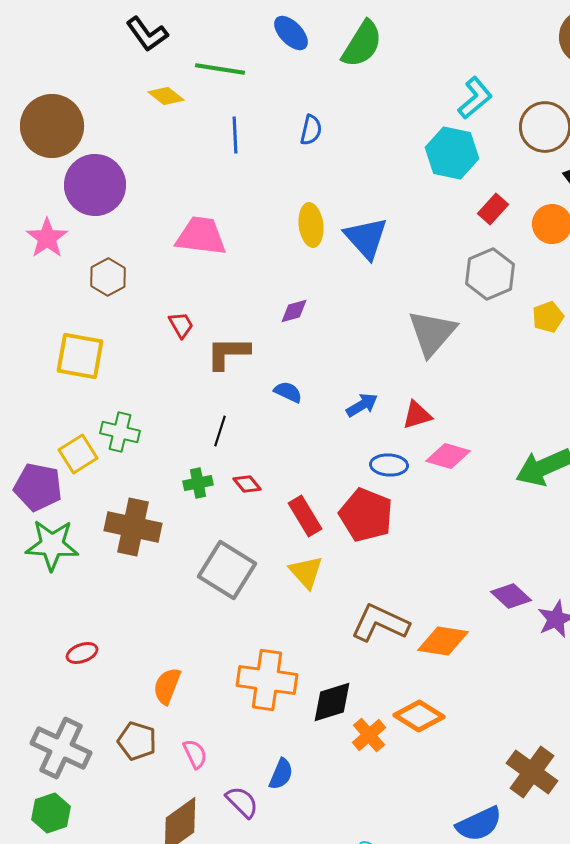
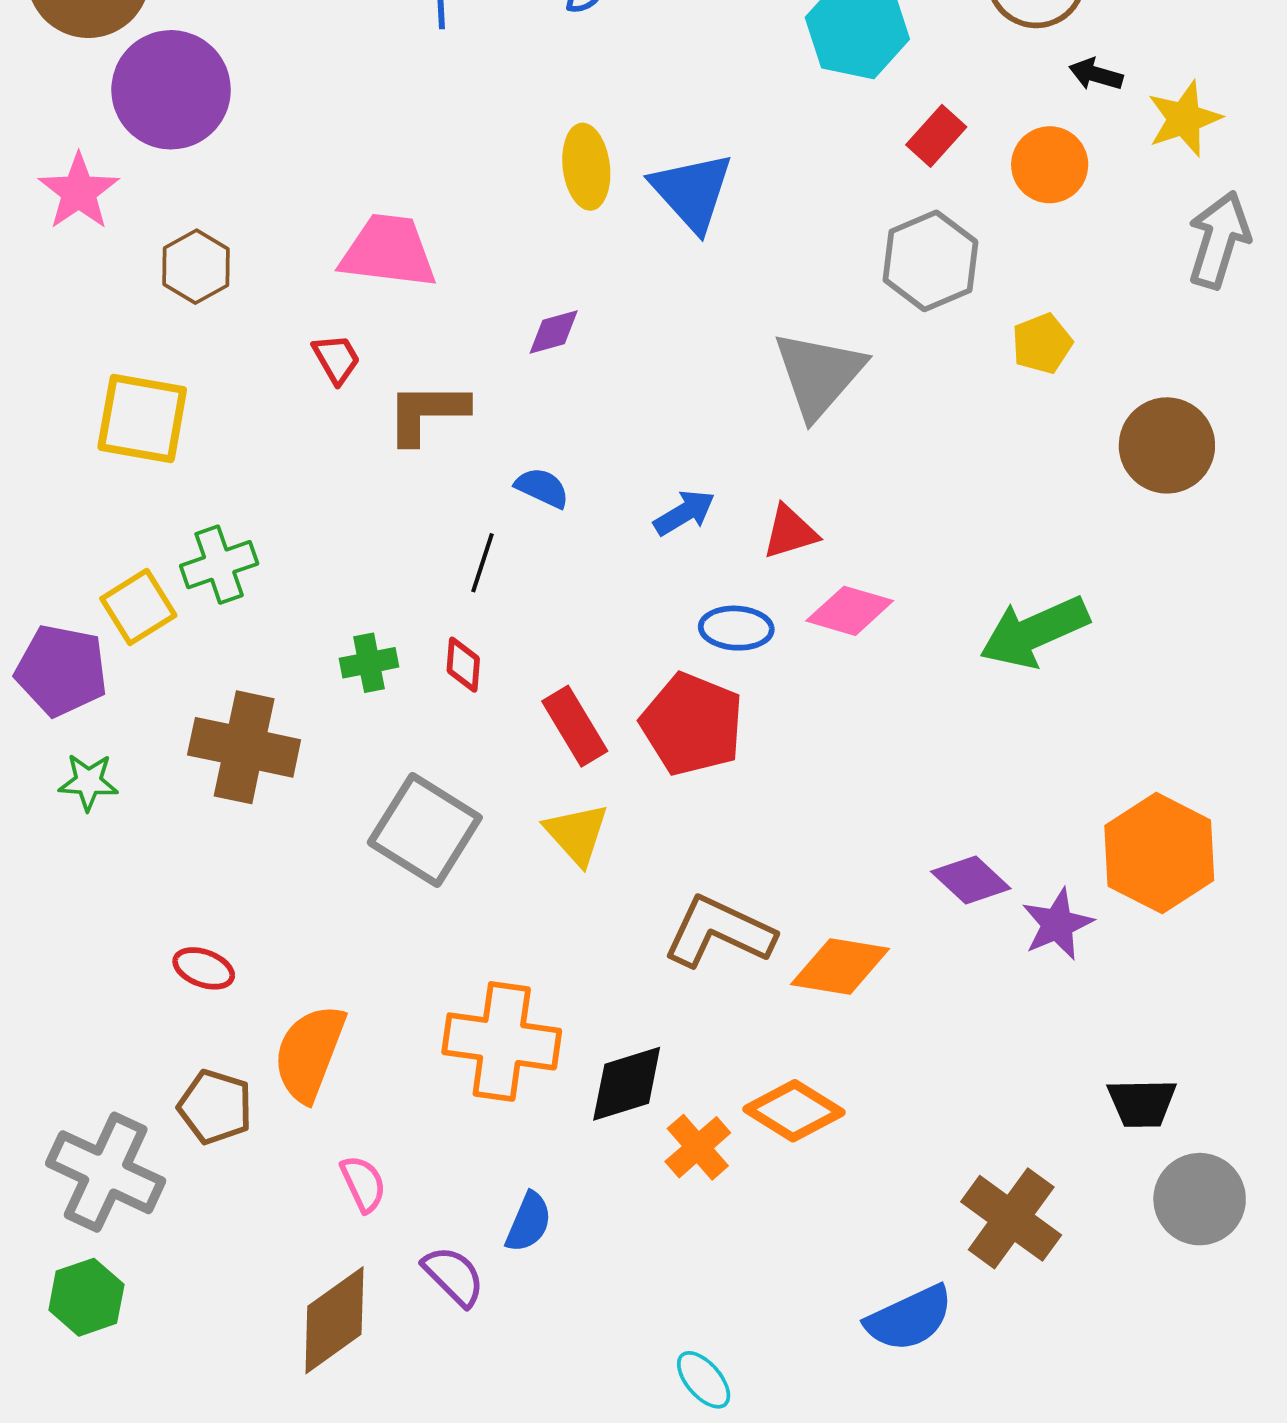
pink trapezoid: (201, 236) -> (388, 251), moved
black line: (220, 431) -> (482, 563), moved
green cross: (120, 432) -> (219, 565), turned -33
red diamond: (247, 484) -> (463, 665), turned 44
green star: (52, 545) -> (88, 782), size x0.6
red ellipse: (82, 653) -> (204, 968), moved, turned 40
orange semicircle: (167, 686) -> (309, 1053), size x1.4
brown pentagon: (137, 741) -> (215, 1107), moved

